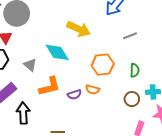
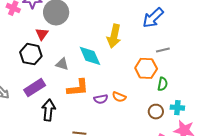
yellow arrow: (79, 29) -> (114, 36), turned 70
gray triangle: (30, 65) -> (62, 64), turned -32
orange hexagon: (103, 65) -> (146, 68), moved

